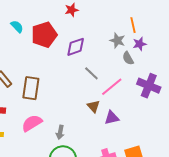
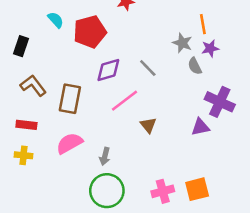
purple diamond: (76, 47) -> (108, 70), moved
gray line: (91, 73) -> (148, 68), moved
pink line: (112, 87) -> (124, 101), moved
purple triangle: (112, 118) -> (200, 127), moved

